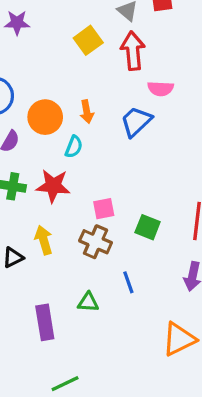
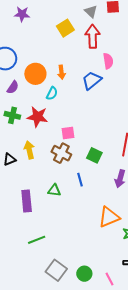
pink semicircle: (161, 89) -> (108, 61), turned -105
green square: (148, 227) -> (94, 155), moved

